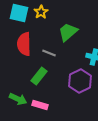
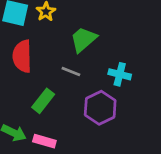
gray line: (49, 53) -> (71, 72), moved

